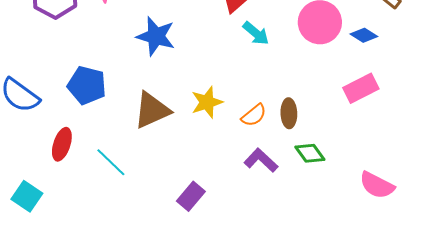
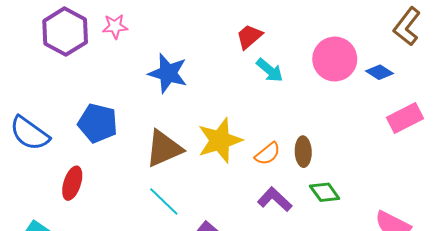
pink rectangle: (361, 88) -> (405, 118), moved
yellow star: (207, 102) -> (220, 140), size x1.4
cyan line: (111, 162) -> (164, 201), moved

